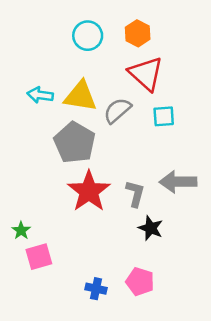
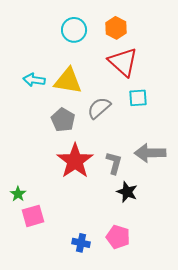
gray semicircle: (117, 110) -> (99, 108), moved
gray pentagon: (75, 143) -> (63, 120), size x0.7

